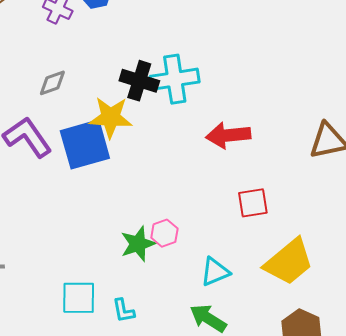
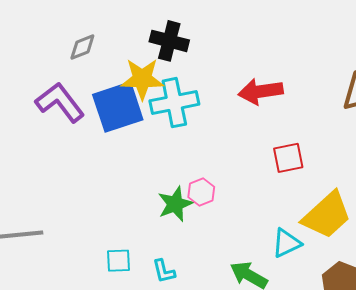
cyan cross: (175, 79) -> (174, 103), moved
cyan triangle: (215, 272) -> (286, 243), moved
cyan square: (79, 298) -> (118, 261), size x0.7

